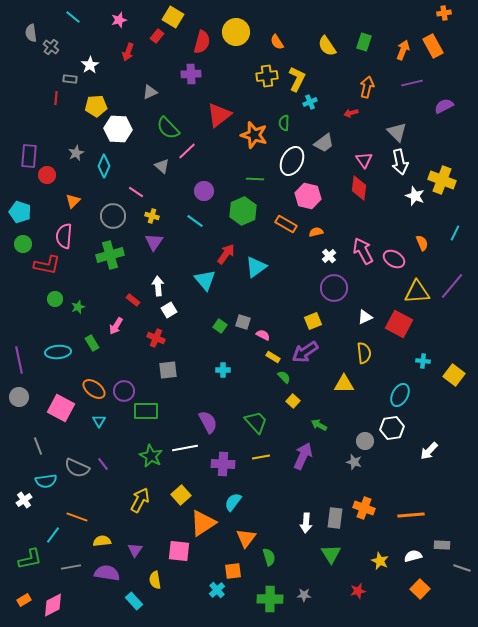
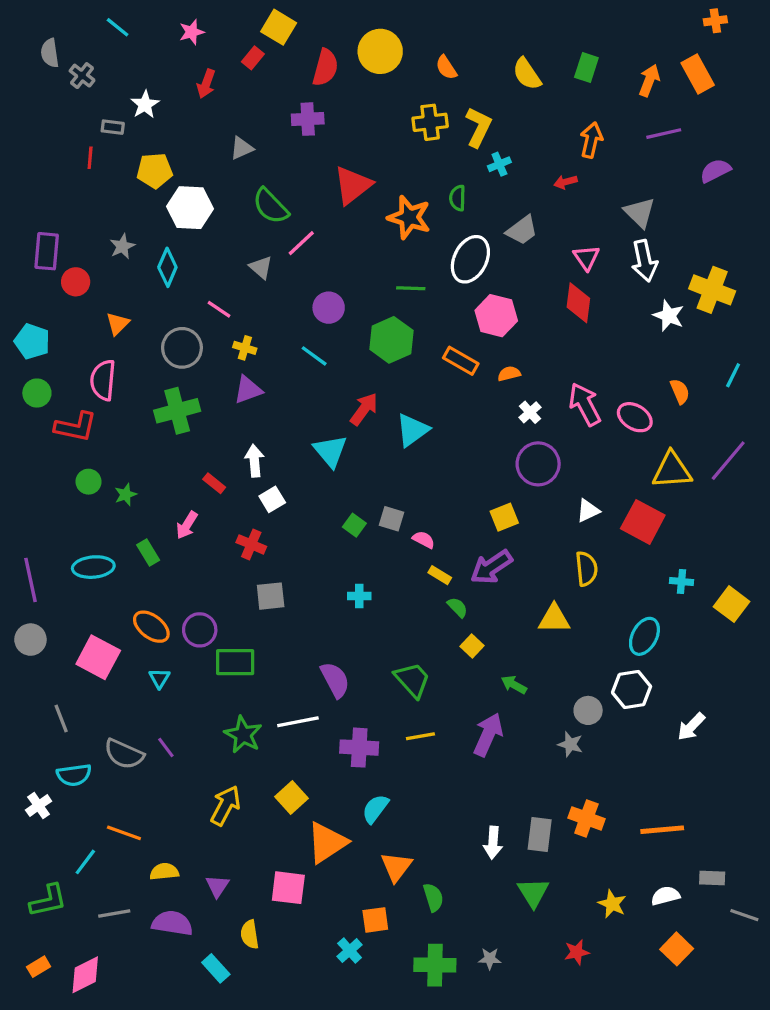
purple triangle: (154, 242) -> (248, 390), turned 36

